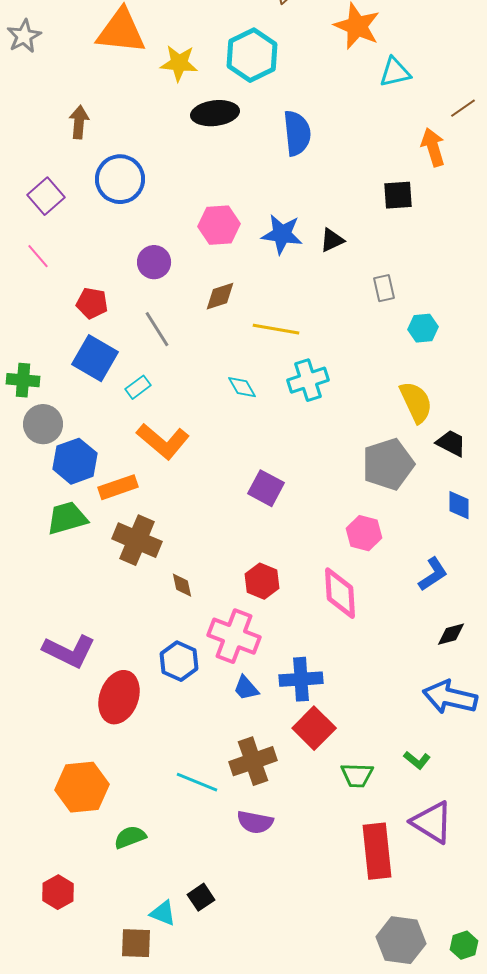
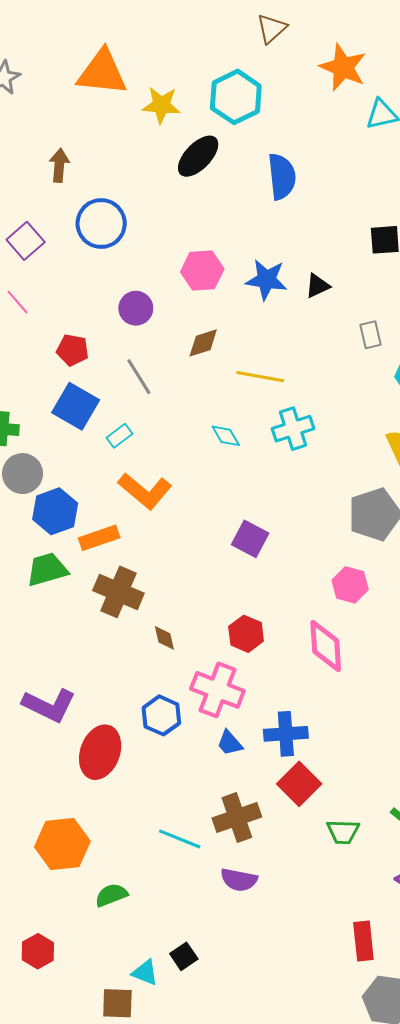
black ellipse: (215, 113) -> (198, 156), turned -39
red rectangle: (377, 851) -> (363, 941), moved, size x0.7

